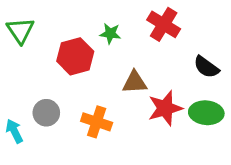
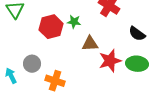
green star: (110, 34) -> (74, 22), moved
orange cross: (97, 122) -> (55, 81), moved

